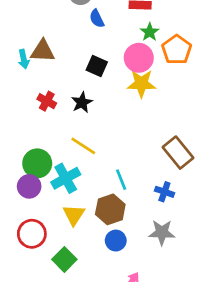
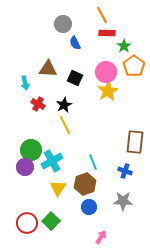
green star: (150, 32) -> (124, 46), moved
brown triangle: (43, 51) -> (48, 69), moved
cyan arrow: (24, 59) -> (25, 83), moved
yellow star: (141, 84) -> (108, 91), turned -30
yellow line: (83, 146) -> (65, 125), moved, turned 30
brown rectangle: (178, 153) -> (135, 142), turned 45
red circle: (32, 234) -> (27, 223), moved

